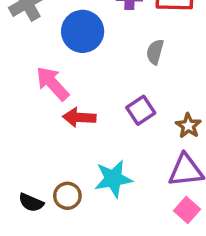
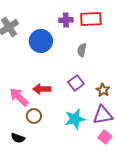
pink arrow: (53, 83) -> (19, 97), moved
cyan star: (113, 179) -> (75, 119), moved
brown circle: (67, 196) -> (34, 116), moved

